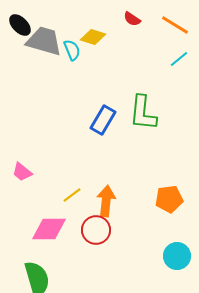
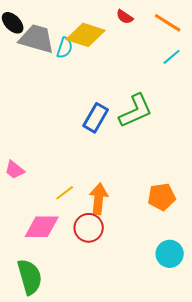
yellow diamond: (93, 37) -> (86, 35), size x1.5
cyan semicircle: (72, 50) -> (65, 48), turned 40
green L-shape: (143, 113) -> (136, 111), turned -120

